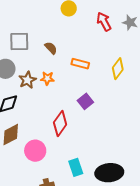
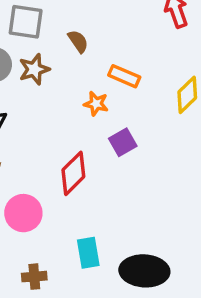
orange star: (47, 78) -> (96, 104), moved
brown star: (27, 80) -> (34, 69), moved

